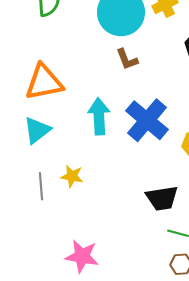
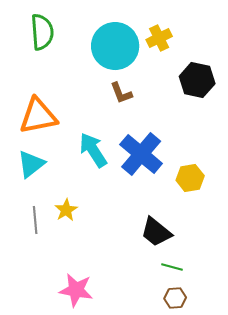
cyan arrow: (99, 116) -> (93, 150), turned -30
yellow star: (72, 176) -> (66, 210), turned 30
black trapezoid: (162, 198) -> (156, 232), turned 48

